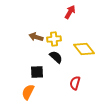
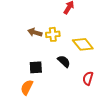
black semicircle: (56, 57) -> (64, 61), moved
red semicircle: (75, 83) -> (88, 78), moved

